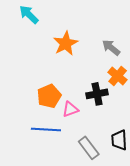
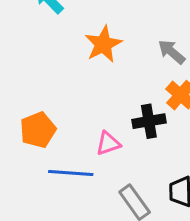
orange pentagon: (49, 96) -> (38, 130), moved

